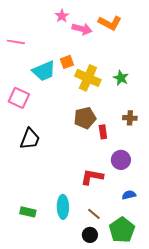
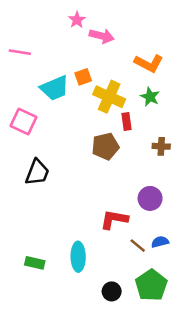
orange L-shape: (110, 23) -> (149, 63), moved
red rectangle: (103, 132) -> (126, 122), moved
brown line: (94, 214) -> (138, 246), moved

